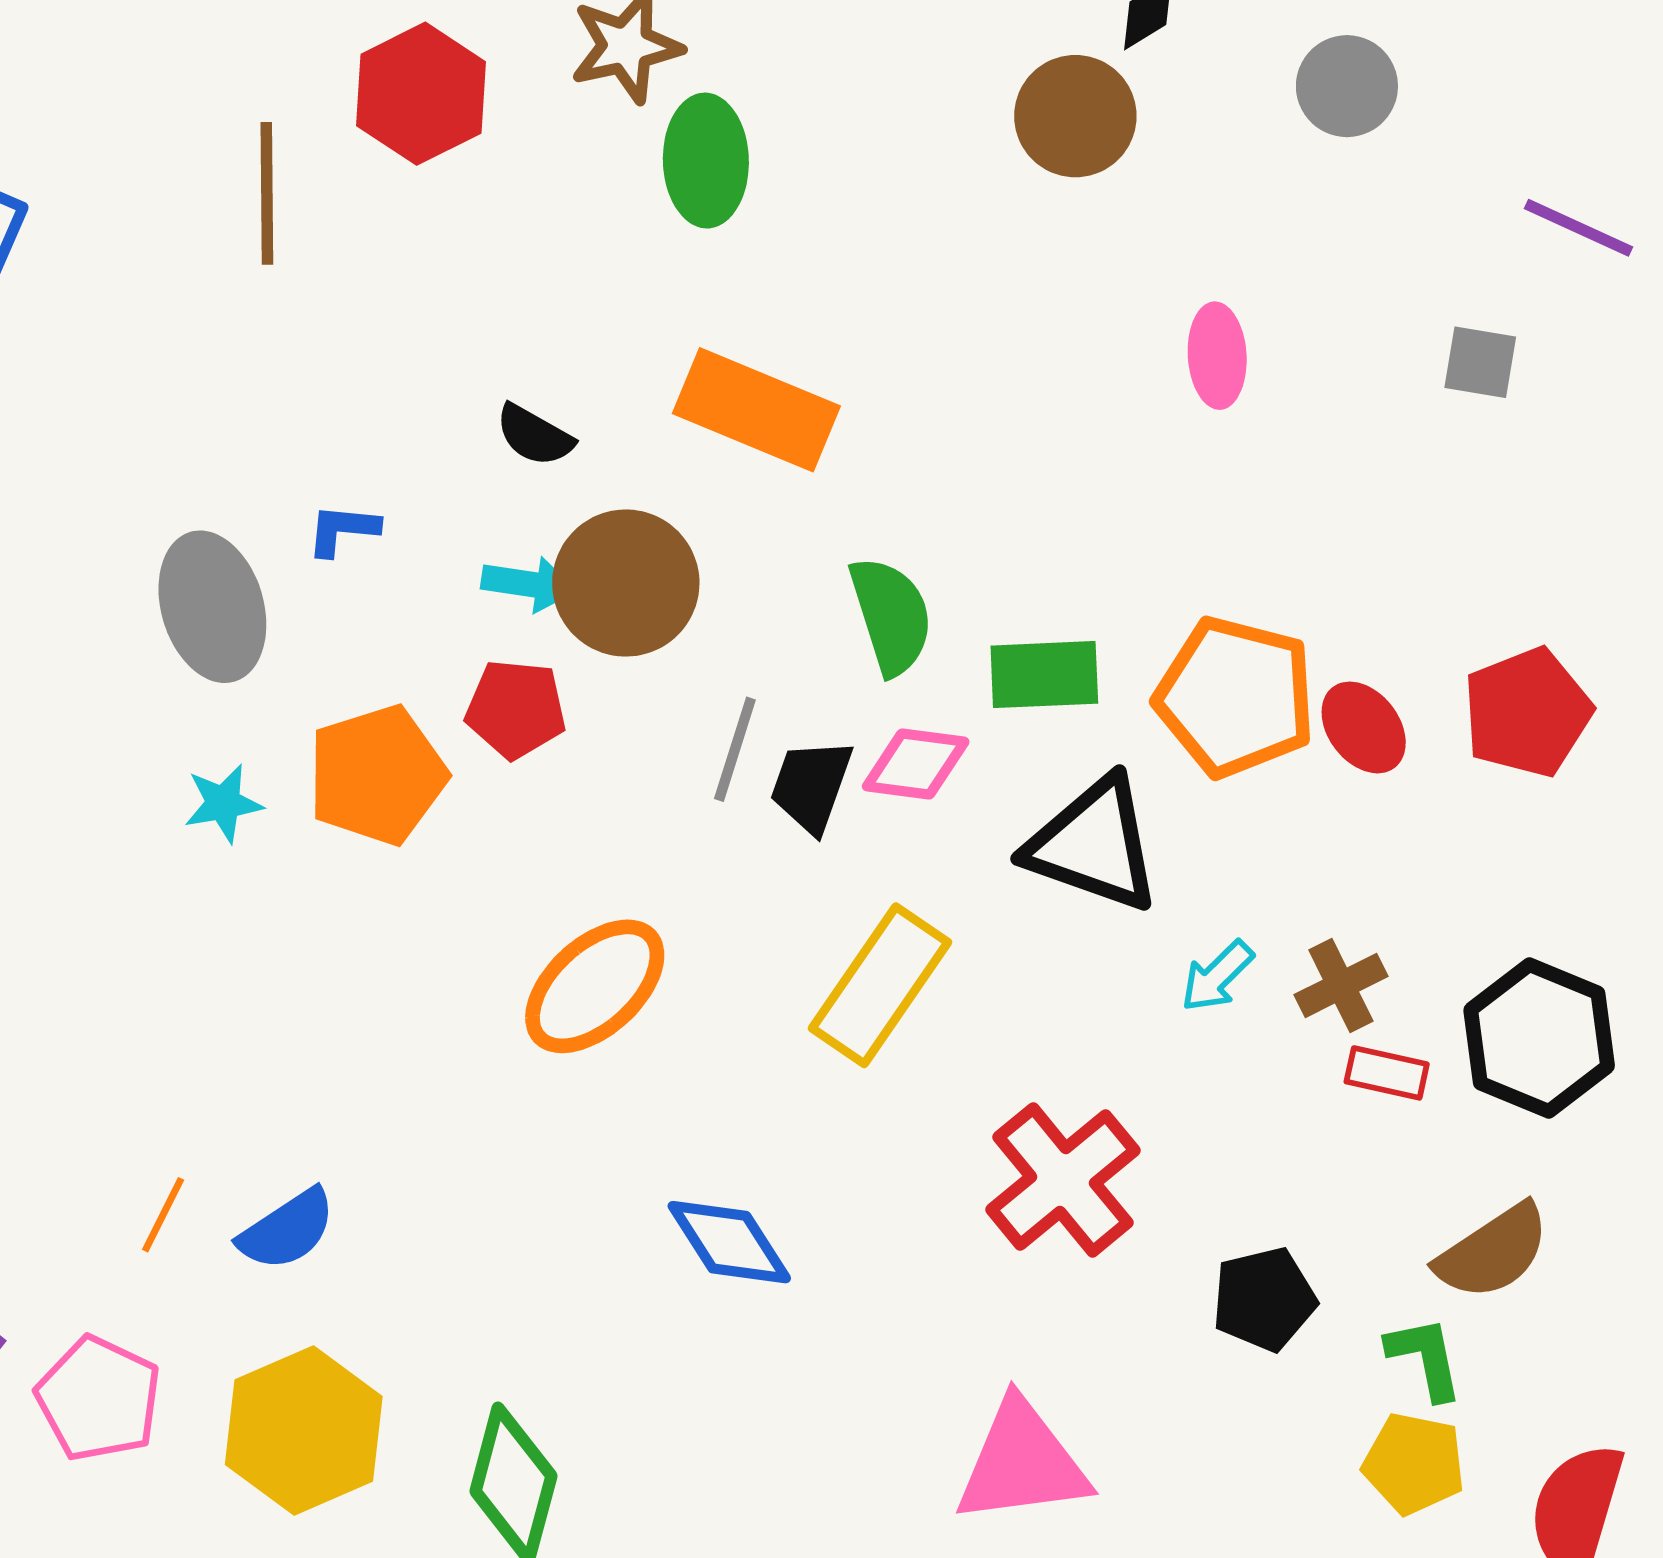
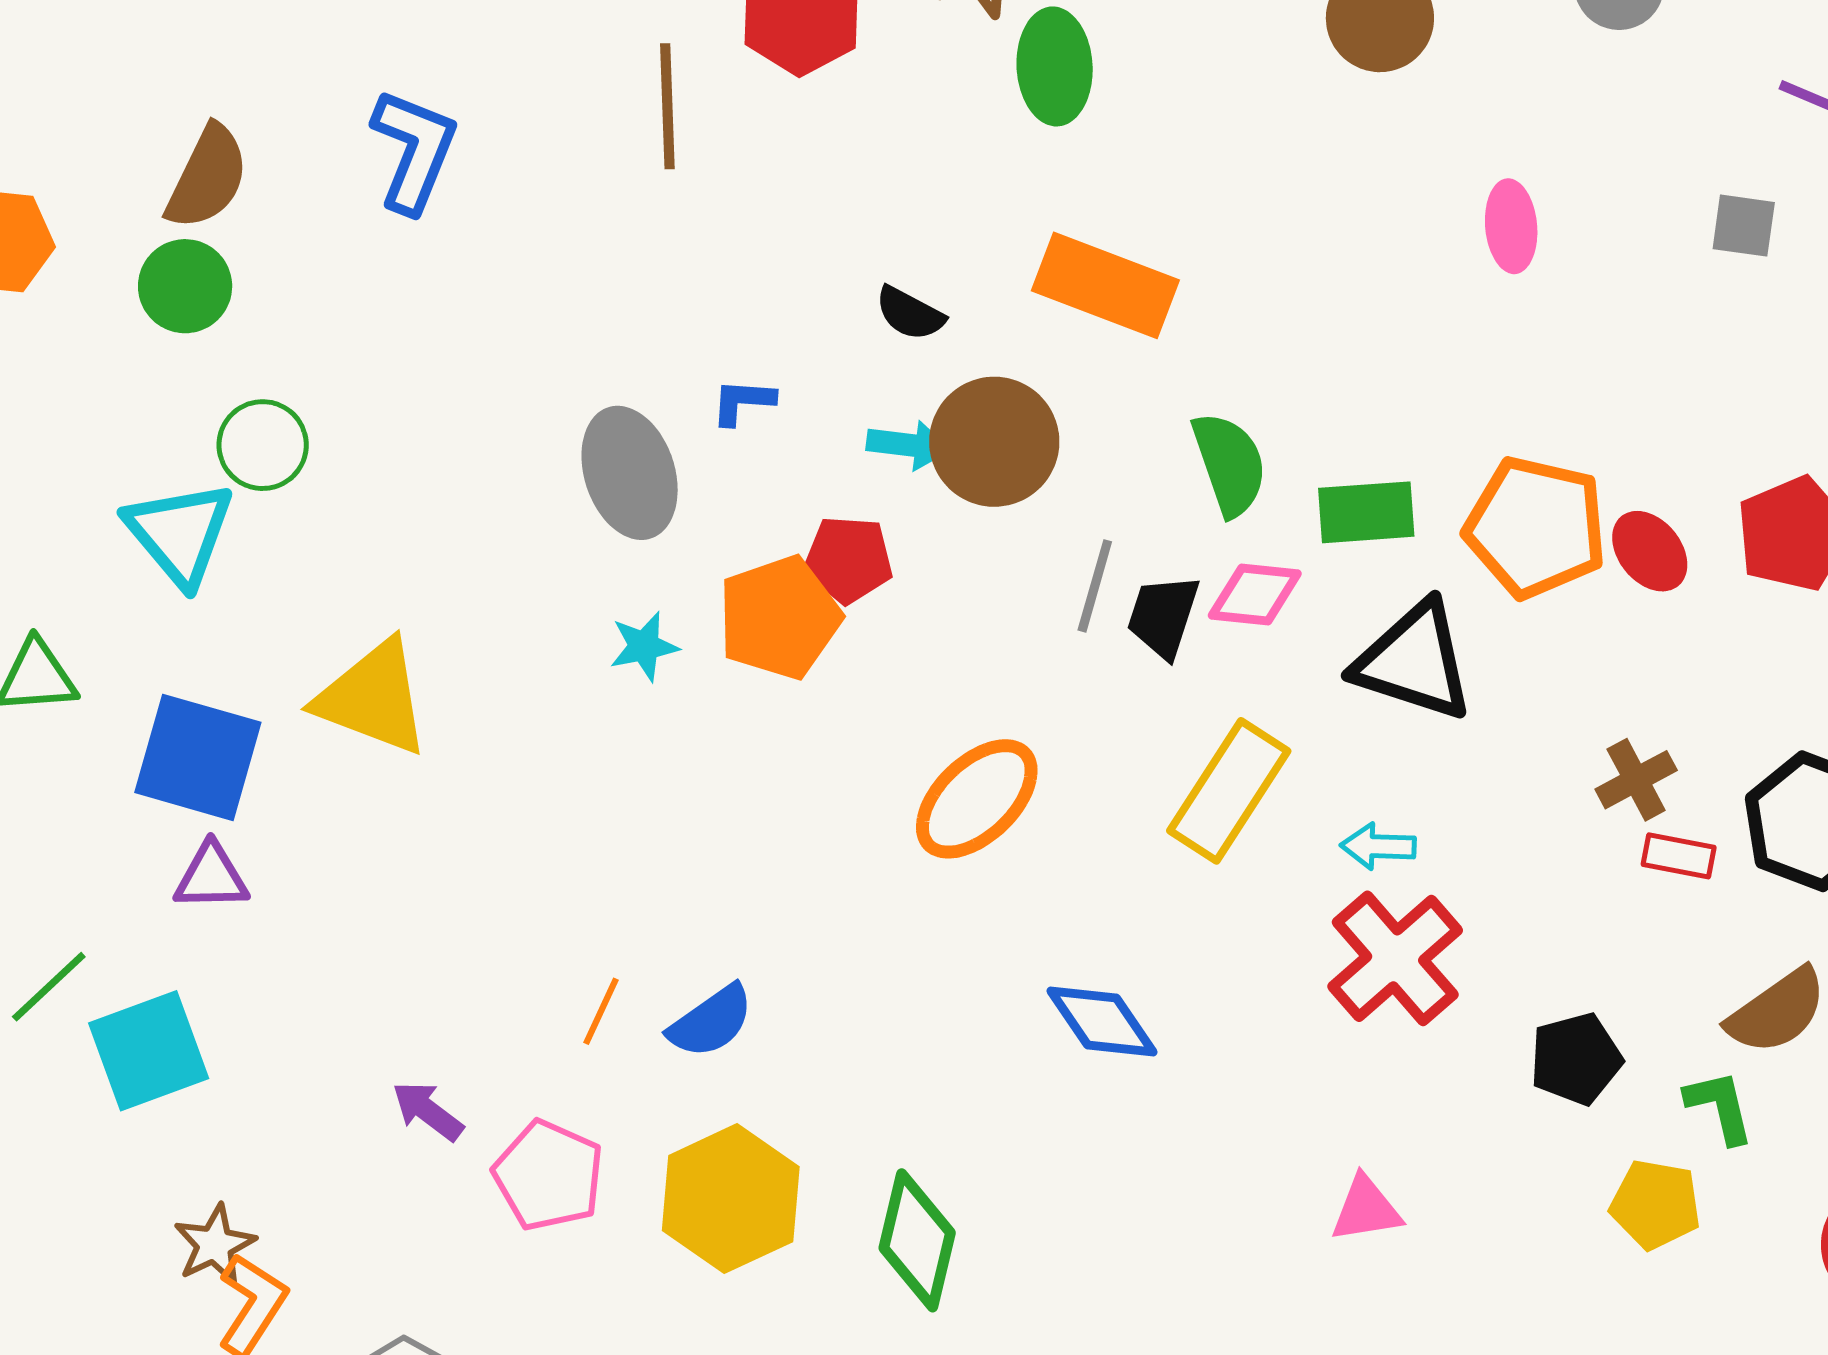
red pentagon: (516, 709) -> (848, 559), moved
cyan arrow: (1217, 976) -> (1378, 846), moved, turned 48
pink triangle: (1022, 1463) -> (1366, 1209), size x0.6
yellow pentagon: (1414, 1464) -> (1655, 1204), moved

